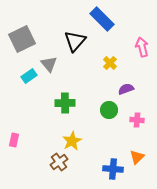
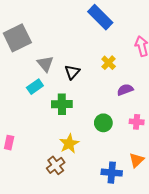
black triangle: (75, 41) -> (72, 72), moved, size x0.7
cyan rectangle: (29, 76) -> (35, 87), moved
green circle: (109, 110) -> (103, 123), moved

